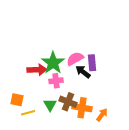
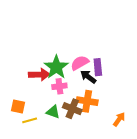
green triangle: (50, 105) -> (53, 112), turned -40
orange cross: (82, 108) -> (87, 101), moved
orange arrow: (102, 115) -> (119, 119), moved

